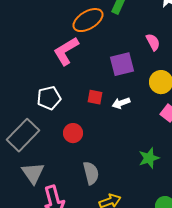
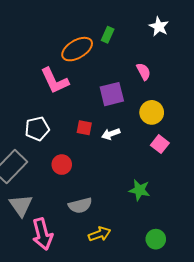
pink L-shape: (66, 51) -> (55, 81), turned -84
green star: (149, 158) -> (139, 190), turned 30
gray semicircle: (91, 173) -> (80, 205), turned 90

